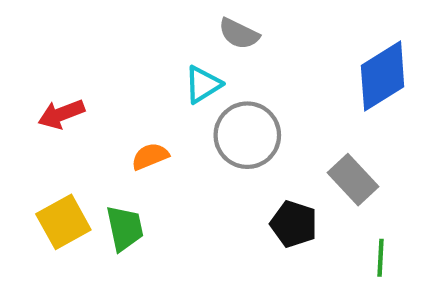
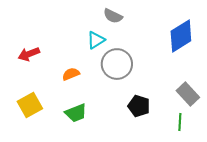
gray rectangle: (353, 180) -> (188, 94), moved
green trapezoid: (125, 228) -> (76, 113), moved, turned 80

